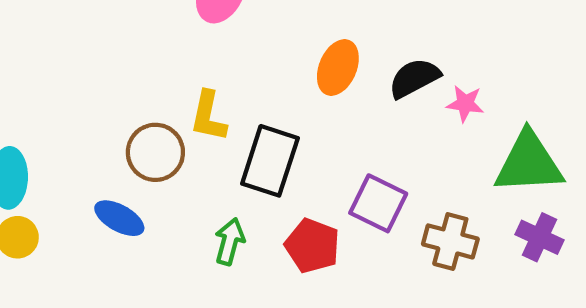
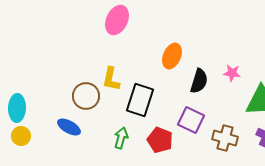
black semicircle: (414, 78) -> (199, 81), moved, turned 135

